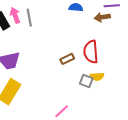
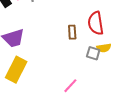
brown rectangle: (67, 59) -> (72, 32), turned -64

